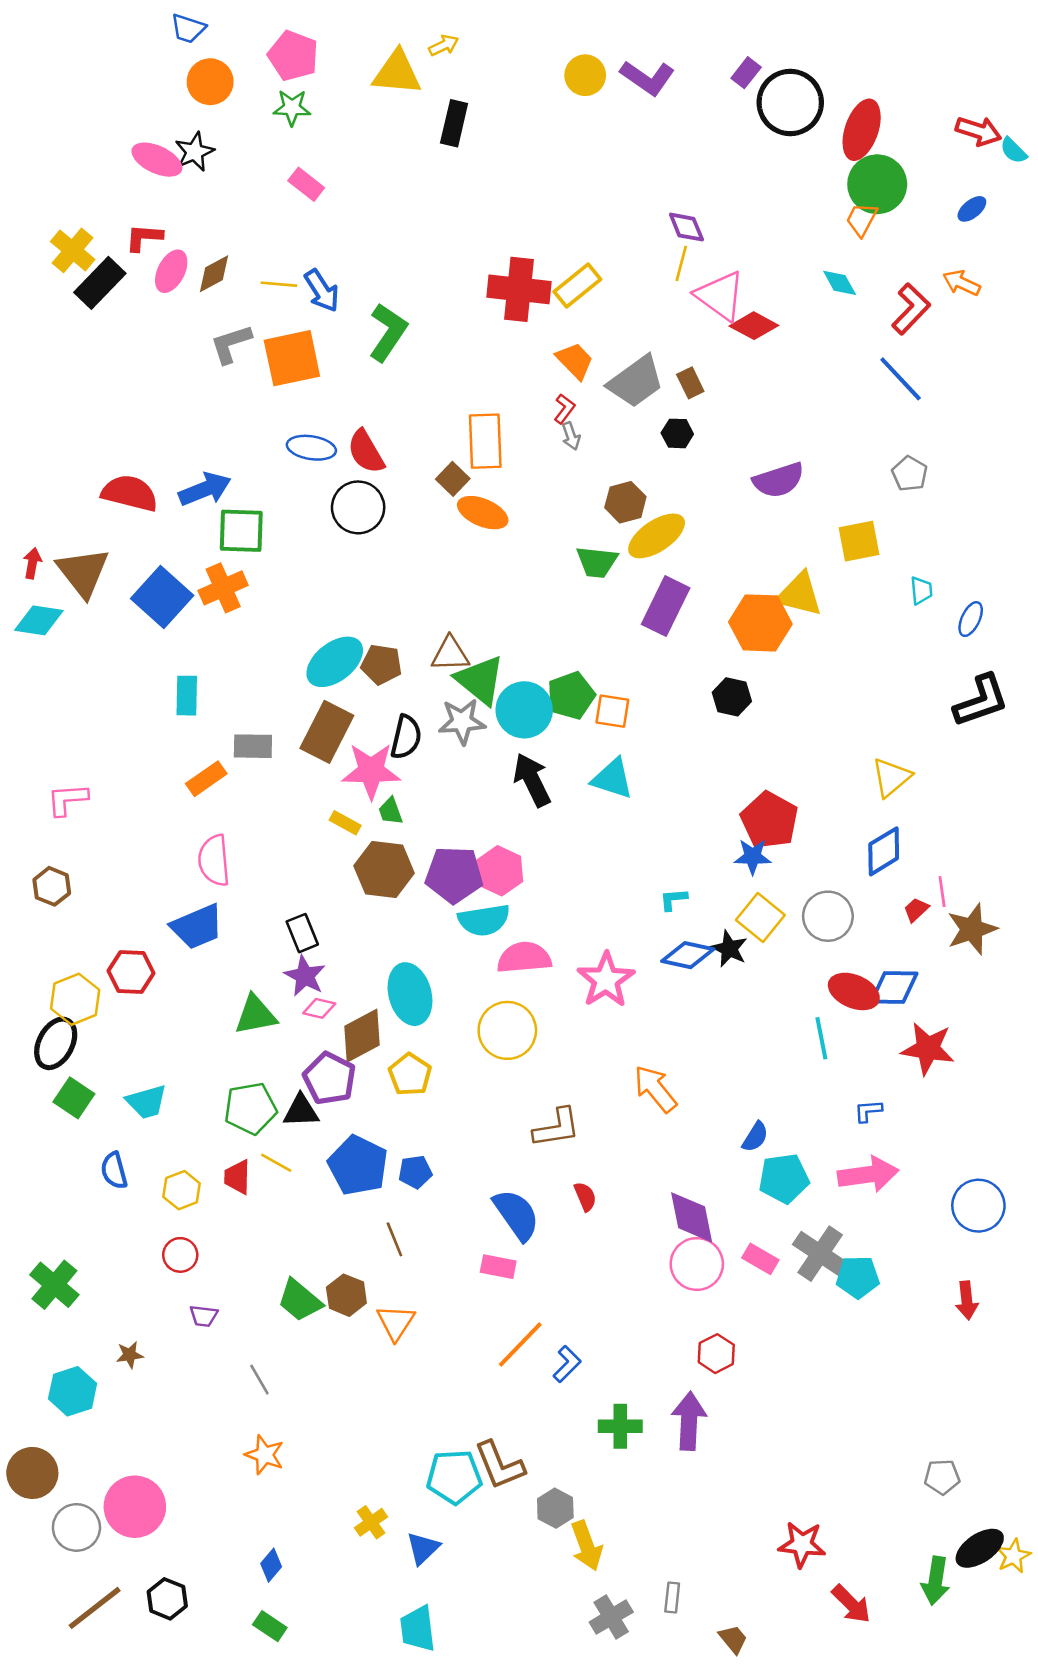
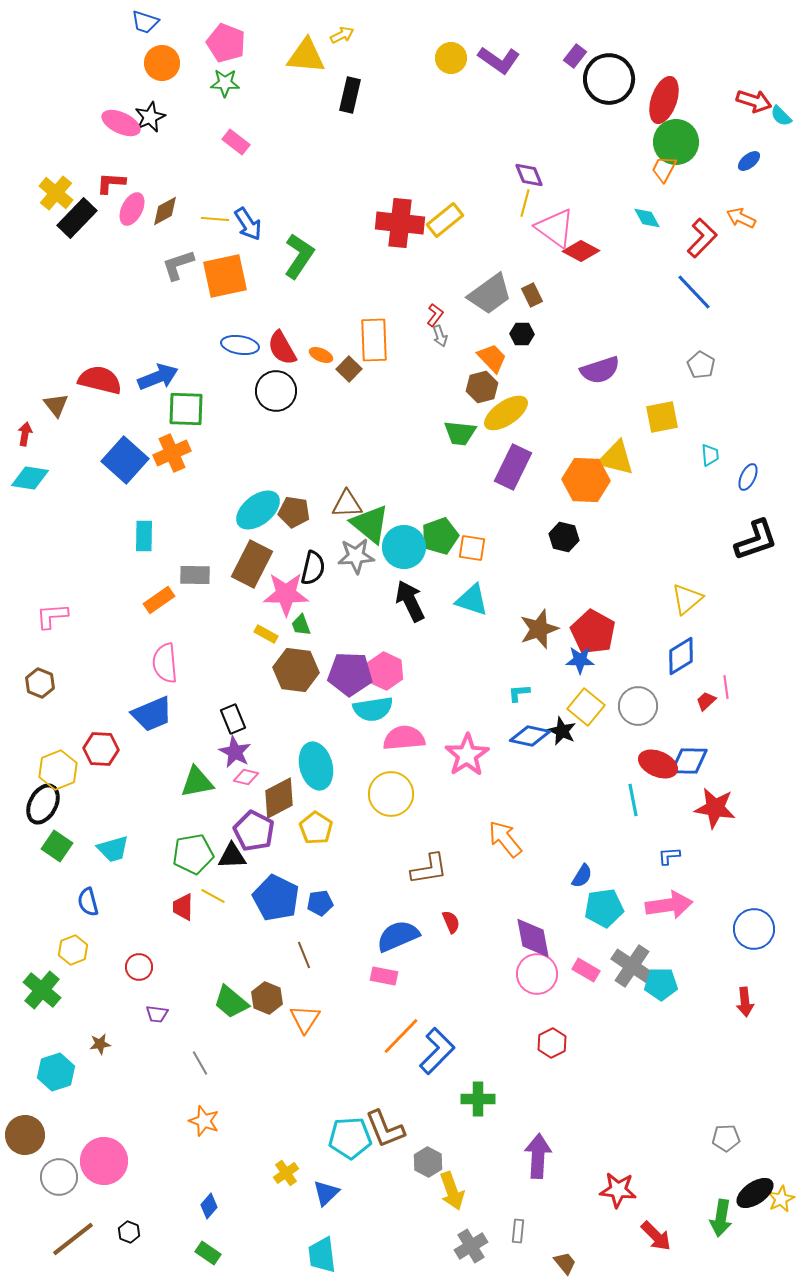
orange trapezoid: (575, 361) -> (492, 358), moved
orange ellipse: (483, 513) -> (321, 355), moved, size x0.6
brown triangle: (83, 572) -> (56, 405), moved, size x0.6
brown star: (972, 929) -> (539, 629), moved
yellow hexagon: (182, 1190) -> (73, 950), moved
blue semicircle: (516, 1215) -> (398, 936), turned -78
blue L-shape: (567, 1364) -> (437, 1051), size x1.6
purple arrow: (689, 1421) -> (538, 1156), moved
black hexagon: (167, 1599) -> (129, 1232), size x0.7

